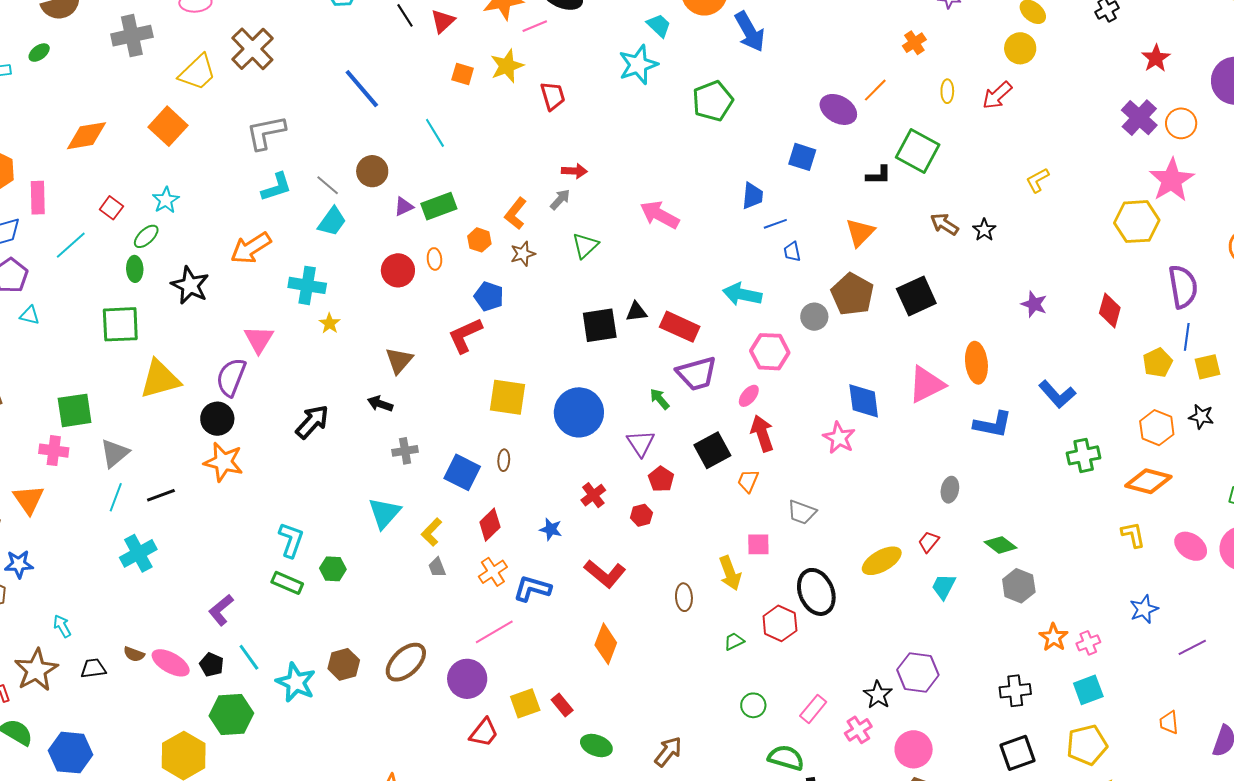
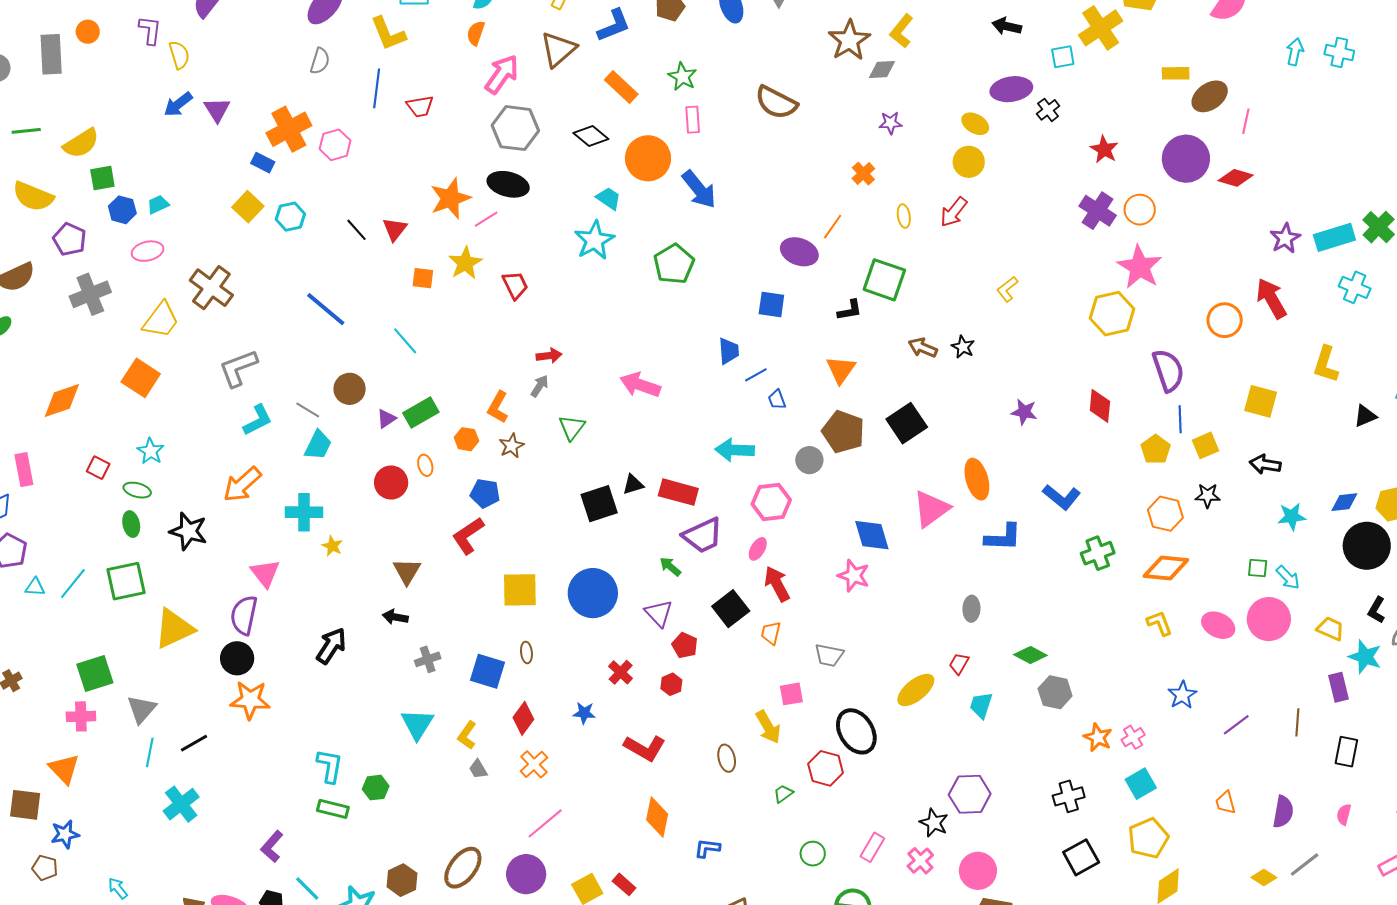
green ellipse: (146, 236) -> (137, 490), turned 68
cyan line: (71, 245) -> (73, 583), moved
blue L-shape: (532, 589) -> (707, 848), moved, size x0.7

